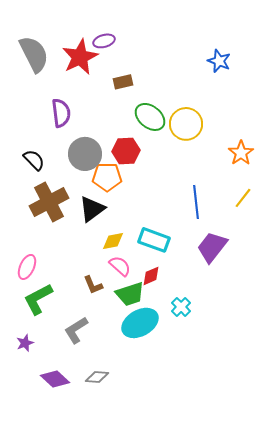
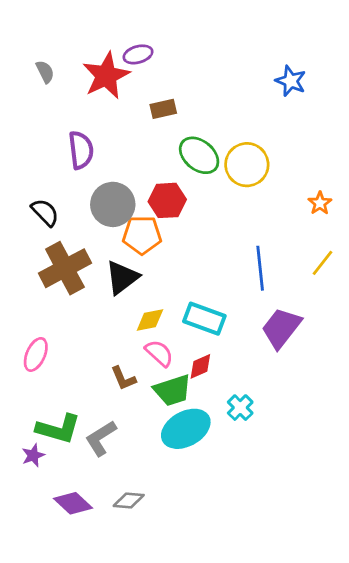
gray semicircle: (34, 54) -> (45, 72), size x0.5
orange star: (241, 153) -> (320, 203), size x0.7
green L-shape: (38, 299) -> (58, 429), moved, turned -136

